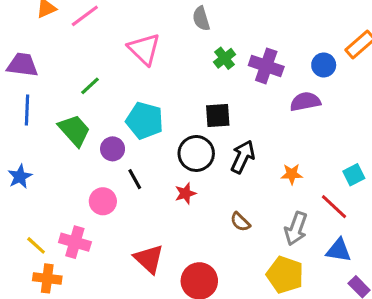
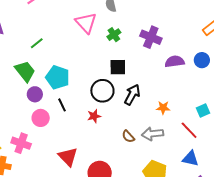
pink triangle: (144, 49) -> (86, 23), moved
green cross: (225, 58) -> (114, 35), moved
blue circle: (324, 65) -> (202, 60), moved
cyan pentagon: (145, 121) -> (58, 77), moved
purple circle: (113, 149) -> (35, 94), moved
gray arrow: (296, 229) -> (153, 134), moved, turned 60

